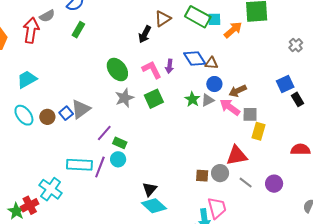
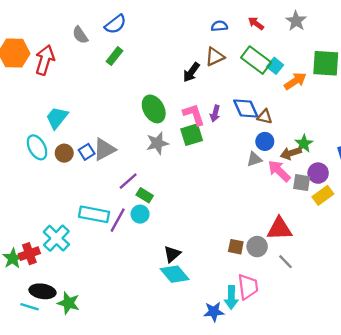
gray semicircle: (47, 16) -> (80, 35), turned 77
cyan square: (214, 19) -> (275, 66), turned 32
red arrow: (31, 30) -> (45, 60), moved
cyan trapezoid: (27, 79) -> (57, 118), moved, turned -30
green square: (154, 99) -> (192, 135), moved
green star: (192, 99) -> (304, 144), moved
yellow rectangle: (259, 131) -> (323, 195), moved, turned 30
purple circle: (274, 184) -> (318, 173), moved

